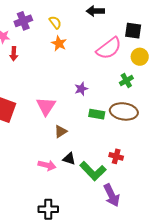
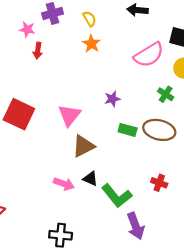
green cross: (126, 81) -> (166, 94), turned -32
brown triangle: (61, 131) -> (83, 146), size x1.5
red cross: (116, 156) -> (159, 183), moved

